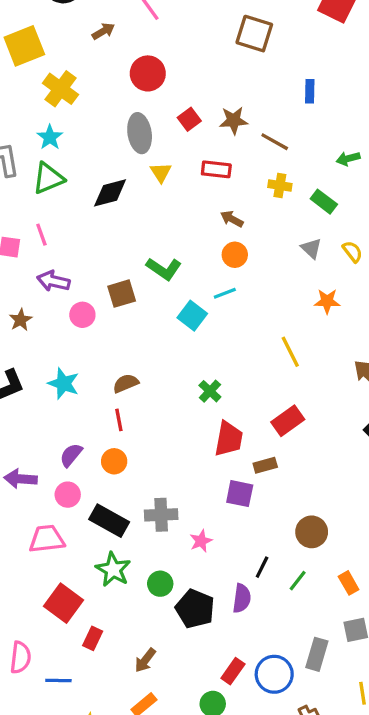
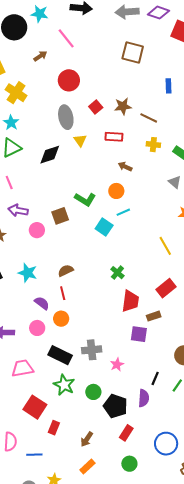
orange circle: (235, 255) -> (116, 191), moved
purple semicircle: (71, 455) -> (42, 303), moved, turned 91
pink circle: (68, 495) -> (37, 328), moved
red rectangle: (233, 671) -> (126, 433), moved

